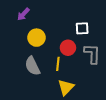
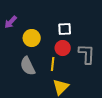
purple arrow: (23, 14) -> (11, 22), moved
white square: (82, 28) -> (65, 29), moved

